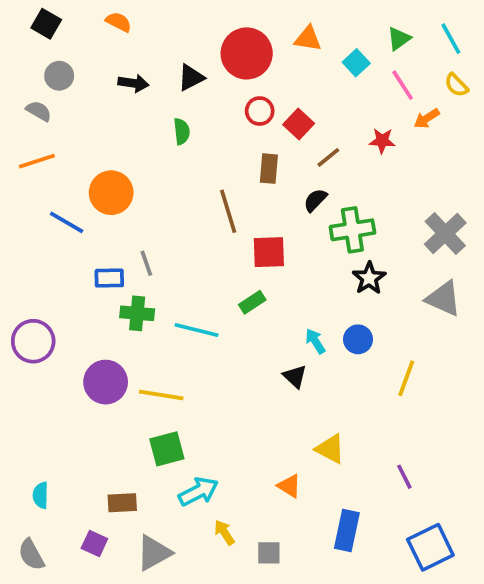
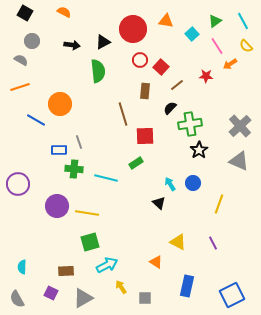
green semicircle: (182, 131) -> (98, 71), size x1.6
purple line: (404, 477) -> (213, 243), moved

